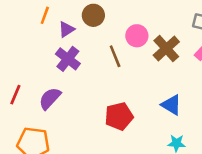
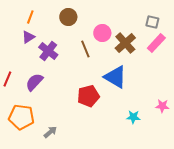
purple triangle: (67, 29) -> (28, 37), moved
blue triangle: (171, 105) -> (115, 77), moved, size x1.4

